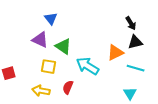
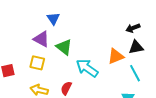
black arrow: (131, 23) -> (133, 28), turned 96
yellow square: (49, 67) -> (37, 63), moved
cyan line: (136, 68) -> (135, 73), turned 42

